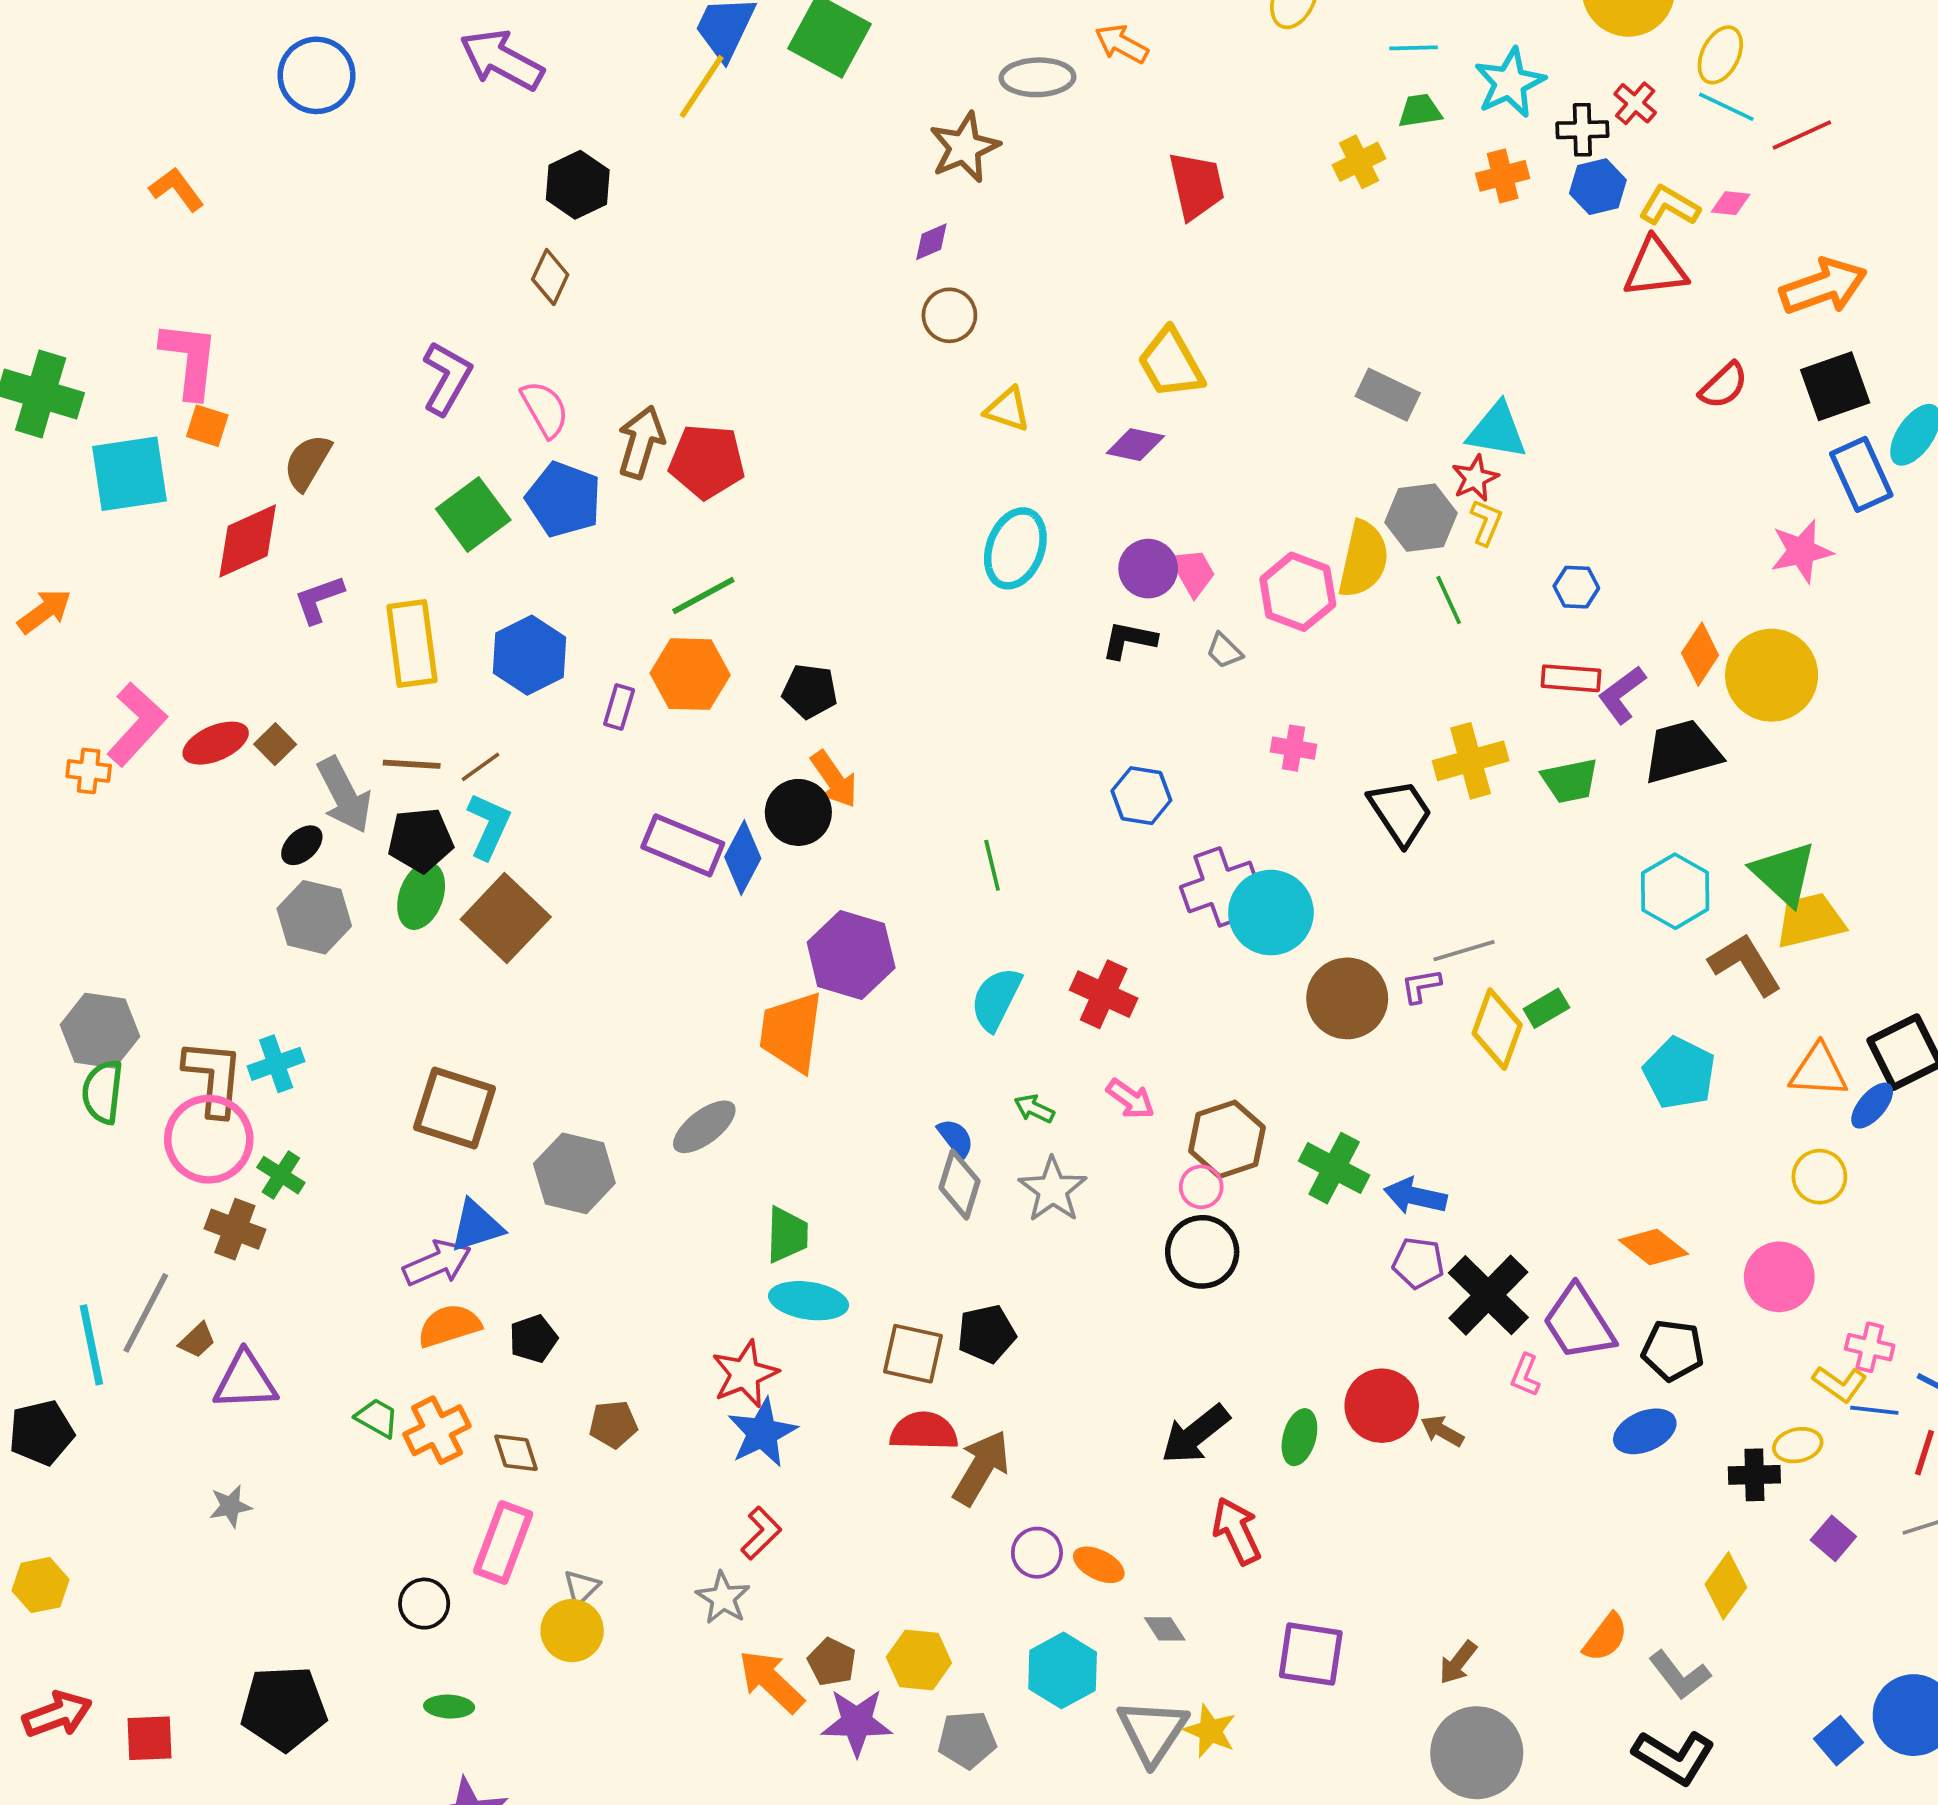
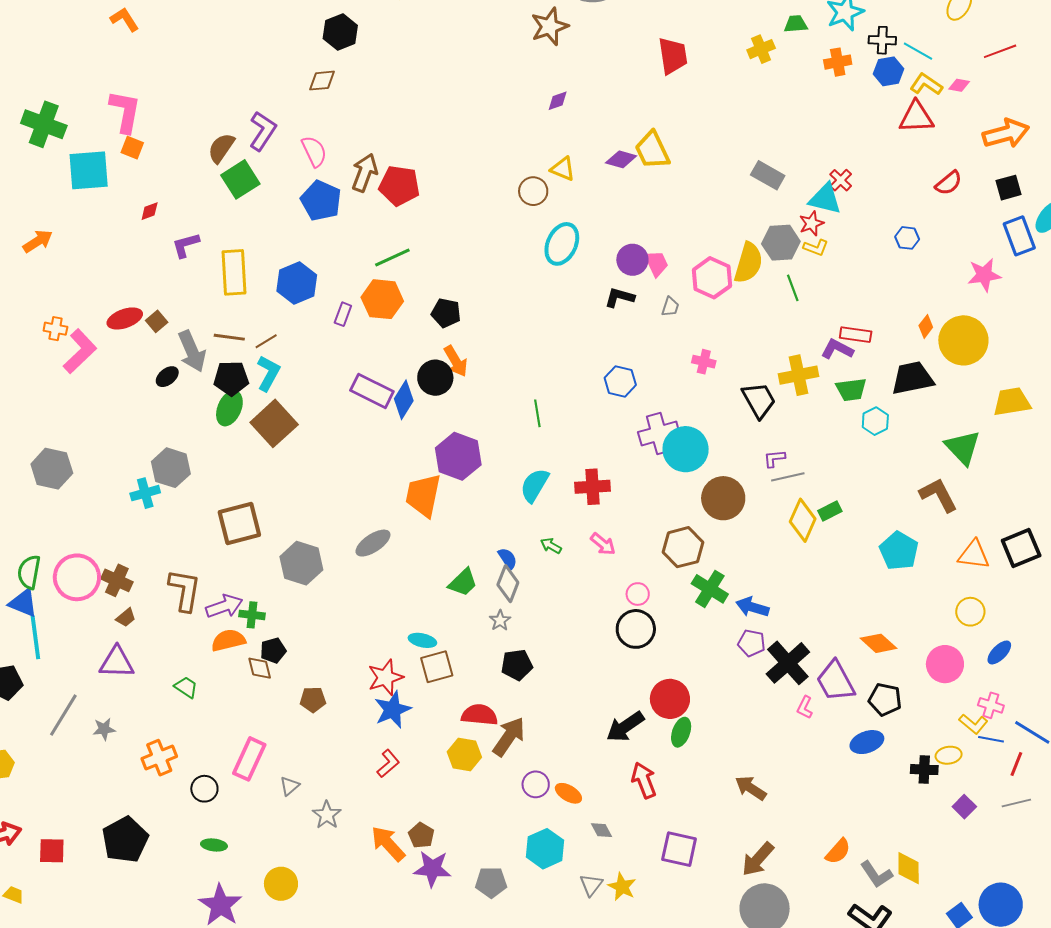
red cross: (1635, 103) -> (841, 180), moved
cyan line: (1726, 107) -> (918, 51), moved
purple diamond: (931, 242) -> (558, 101), moved
brown diamond: (550, 277) -> (322, 81), turned 56
brown circle: (949, 315) -> (533, 191), moved
black square: (1835, 386) -> (1008, 188), size x0.7
purple diamond: (1135, 445) -> (621, 159), moved
brown semicircle: (307, 462) -> (221, 148), moved
green square: (473, 514) -> (240, 179), moved
yellow L-shape: (1486, 522) -> (816, 248), turned 85
red diamond: (248, 541) -> (150, 211), size x0.5
blue hexagon: (1576, 587) -> (907, 238), moved
gray trapezoid: (1224, 651) -> (670, 307), turned -120
orange diamond: (1700, 654) -> (926, 326), size x0.7
purple L-shape: (1622, 695) -> (837, 349), moved, turned 60
pink L-shape: (137, 724) -> (80, 351), moved
cyan hexagon: (1675, 891) -> (875, 421), moved, size x0.7
gray hexagon: (314, 917) -> (171, 468), moved
yellow trapezoid: (1810, 921) -> (1012, 402), moved
purple L-shape: (1421, 986) -> (774, 459), moved
red cross: (1104, 994) -> (592, 487), turned -32
brown L-shape: (214, 1078) -> (185, 590), moved
green semicircle: (103, 1092) -> (29, 572), moved
blue ellipse: (1872, 1106) -> (999, 652), moved
brown square: (455, 1108) -> (239, 524), turned -36
pink circle: (209, 1139) -> (77, 577), moved
brown hexagon: (1227, 1139) -> (683, 547), moved
green cross: (281, 1175) -> (252, 615), moved, turned -30
gray star: (1053, 1190) -> (500, 620), moved, size x0.6
blue triangle: (476, 1226) -> (23, 603), moved, turned 36
green trapezoid: (787, 1235) -> (463, 582), moved, turned 40
cyan ellipse: (809, 1301) -> (422, 640), size x0.7
gray line: (146, 1313) -> (63, 715), moved
brown trapezoid: (197, 1340) -> (126, 618), moved
brown square: (913, 1354) -> (437, 667), moved, turned -32
red circle: (1382, 1406) -> (670, 699), moved
orange cross: (437, 1430) -> (159, 758), moved
brown arrow: (1442, 1431) -> (751, 788), moved, size x1.4
brown diamond: (516, 1453) -> (260, 668), moved
yellow diamond: (1726, 1586) -> (909, 868), moved, turned -40
gray star: (723, 1598) -> (327, 815), moved
yellow circle: (572, 1631) -> (281, 884), moved
yellow hexagon: (919, 1660) -> (464, 755), moved
brown arrow: (1458, 1662) -> (758, 859), size x1.5
black pentagon: (284, 1708) -> (125, 840), turned -30
gray triangle: (1153, 1732) -> (591, 885), size x0.6

